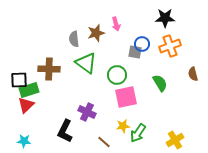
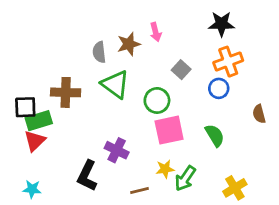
blue circle: (142, 44) -> (219, 88), moved
gray square: (135, 52) -> (181, 70), turned 32
brown semicircle: (193, 74) -> (259, 114), moved
green semicircle: (160, 83) -> (215, 135), moved
brown line: (104, 142) -> (140, 190), turned -56

